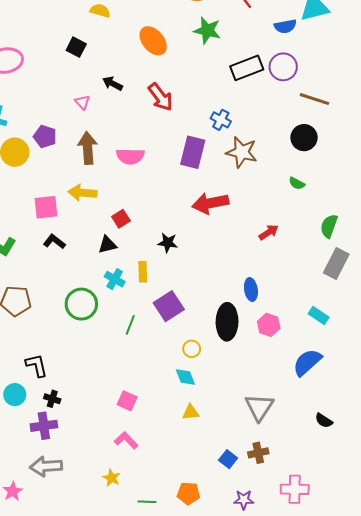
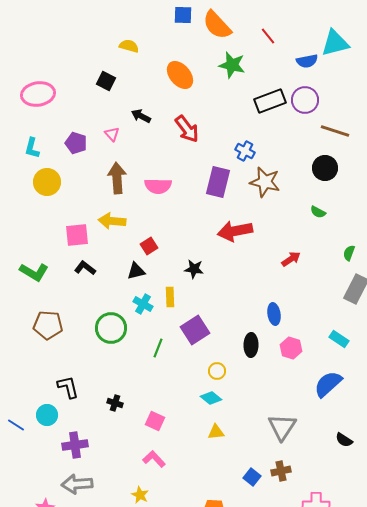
purple pentagon: (45, 137) -> (76, 143), moved
green semicircle: (329, 226) -> (349, 253), size x0.7
black ellipse: (227, 322) -> (251, 345), size x0.7
cyan diamond: (185, 377) -> (211, 398), turned -30
black cross: (52, 399) -> (115, 403), moved

